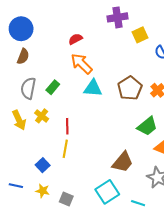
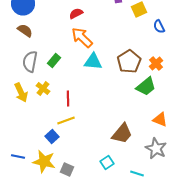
brown semicircle: (23, 56) -> (25, 30), turned -77
green trapezoid: (147, 126) -> (146, 86), moved
yellow line: (65, 149) -> (66, 120), turned 60
blue square: (43, 165) -> (52, 136), moved
yellow star: (43, 191) -> (44, 162), size x1.6
cyan square: (107, 192) -> (107, 162), size x0.6

